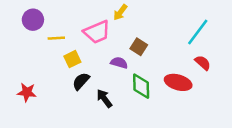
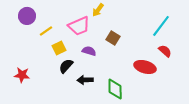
yellow line: (56, 38) -> (46, 31), turned -32
purple semicircle: (119, 63) -> (89, 51), moved
green diamond: (141, 86) -> (115, 89), moved
black arrow: (104, 98) -> (85, 80), turned -56

